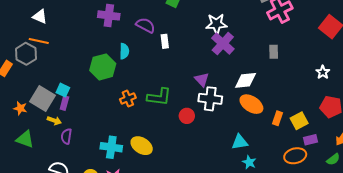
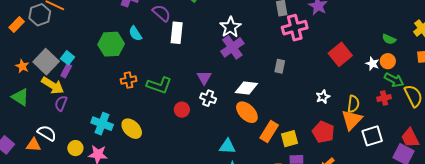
white star: (216, 24) -> (230, 27), turned 30
white rectangle: (165, 41) -> (177, 33), size x1.5
cyan semicircle: (124, 51) -> (135, 34), turned 133
white cross: (210, 99) -> (208, 98), size x0.7
orange rectangle: (277, 118) -> (269, 132), size x1.5
yellow arrow: (54, 120) -> (53, 85), size x1.6

